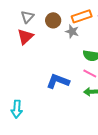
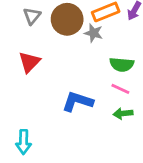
brown circle: (53, 20) -> (67, 19), size x1.5
red triangle: (25, 37) -> (29, 62), moved

